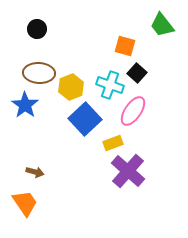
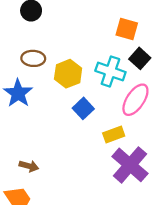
brown ellipse: (39, 73) -> (33, 58), size x0.7
blue square: (85, 119) -> (83, 108), size x0.6

